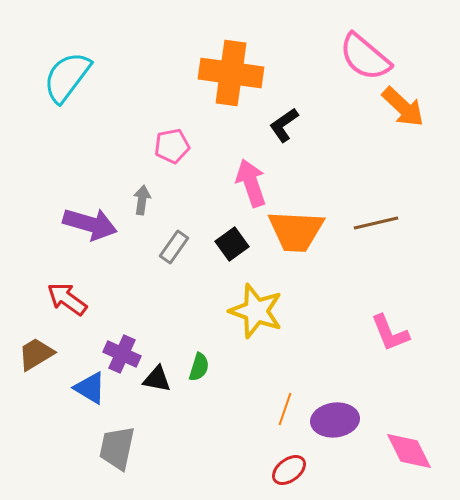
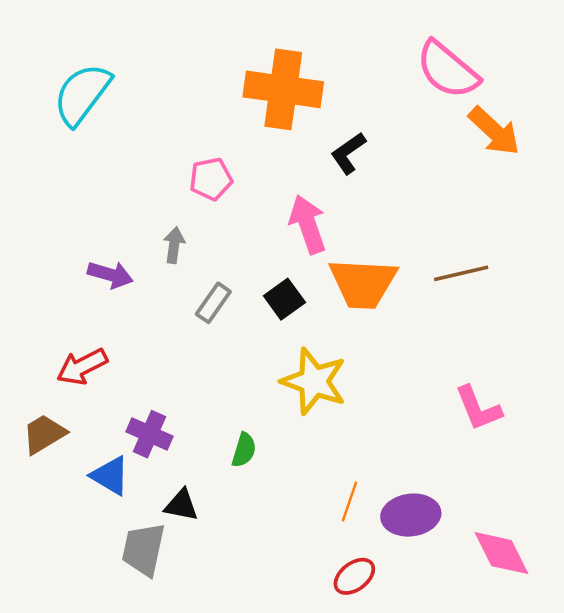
purple arrow: (90, 224) -> (110, 275), size x0.7
red arrow: (67, 299) -> (82, 367), turned -63
black triangle: (157, 379) -> (181, 505), moved

